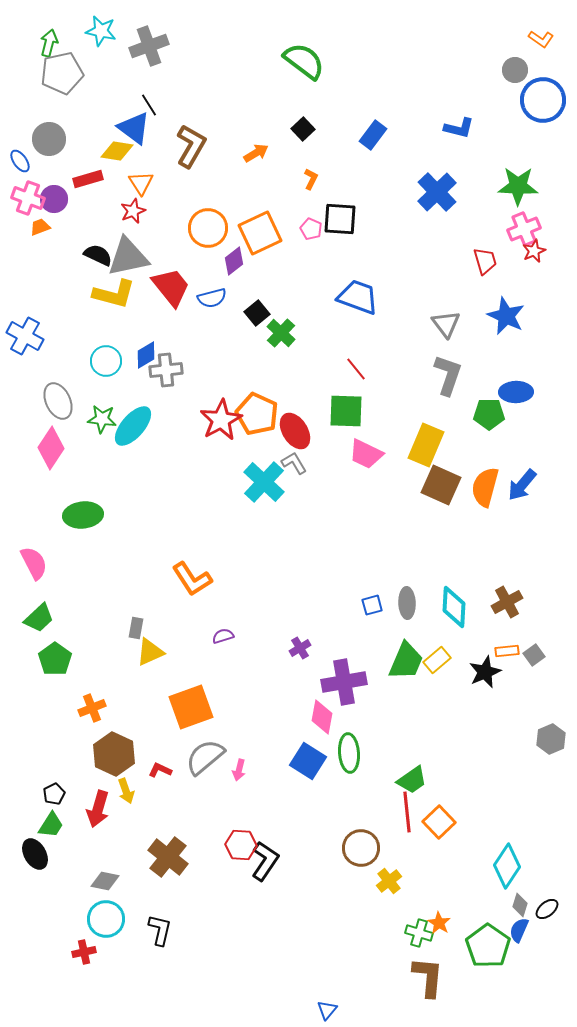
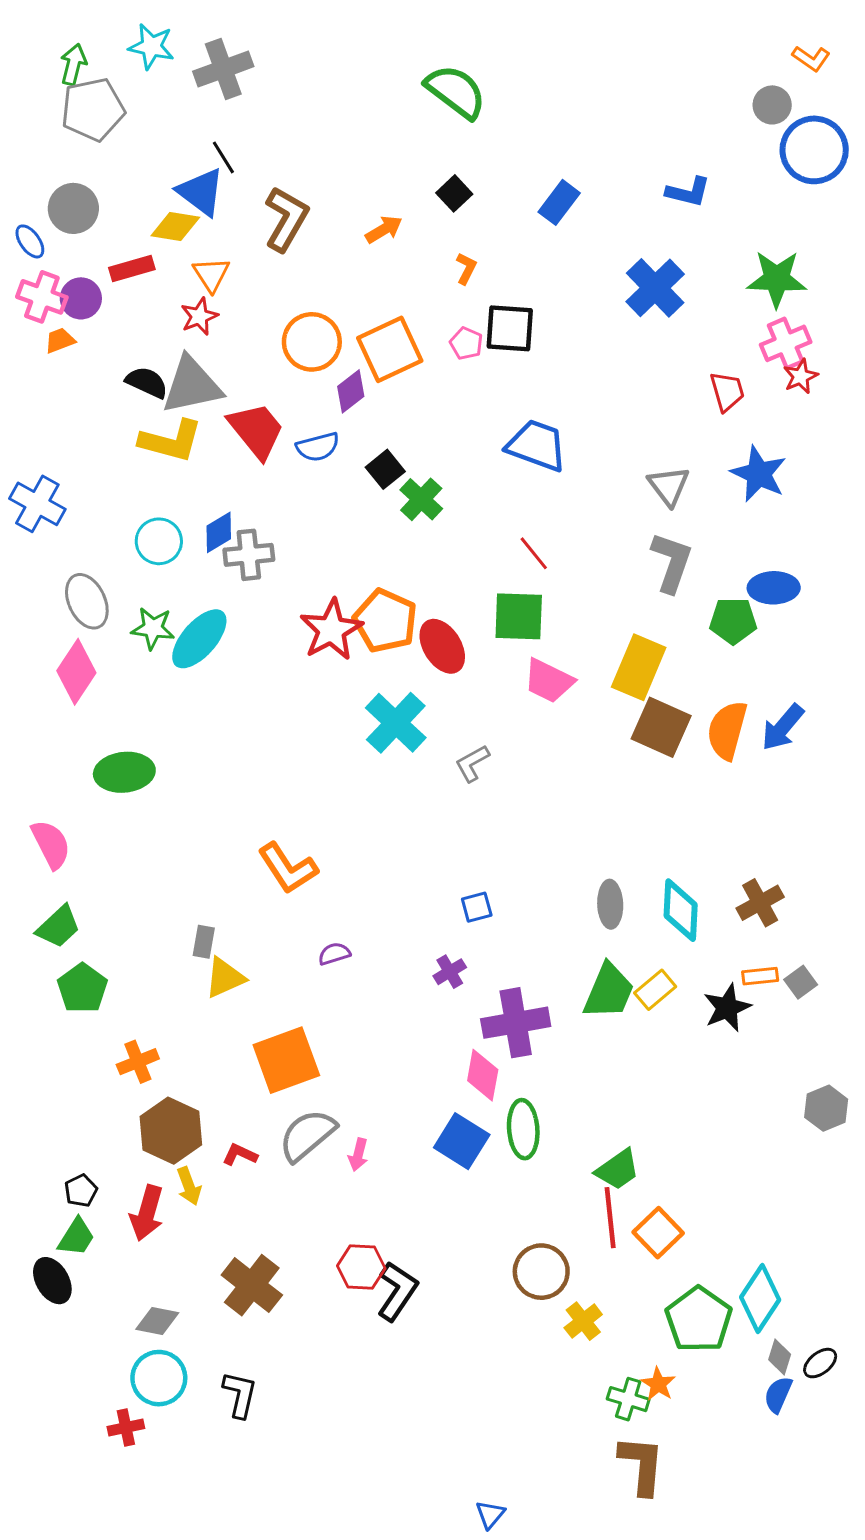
gray L-shape: (294, 463) -> (472, 763), moved, turned -88
blue square: (372, 605) -> (477, 907), moved
green pentagon: (488, 946) -> (699, 1320), moved

